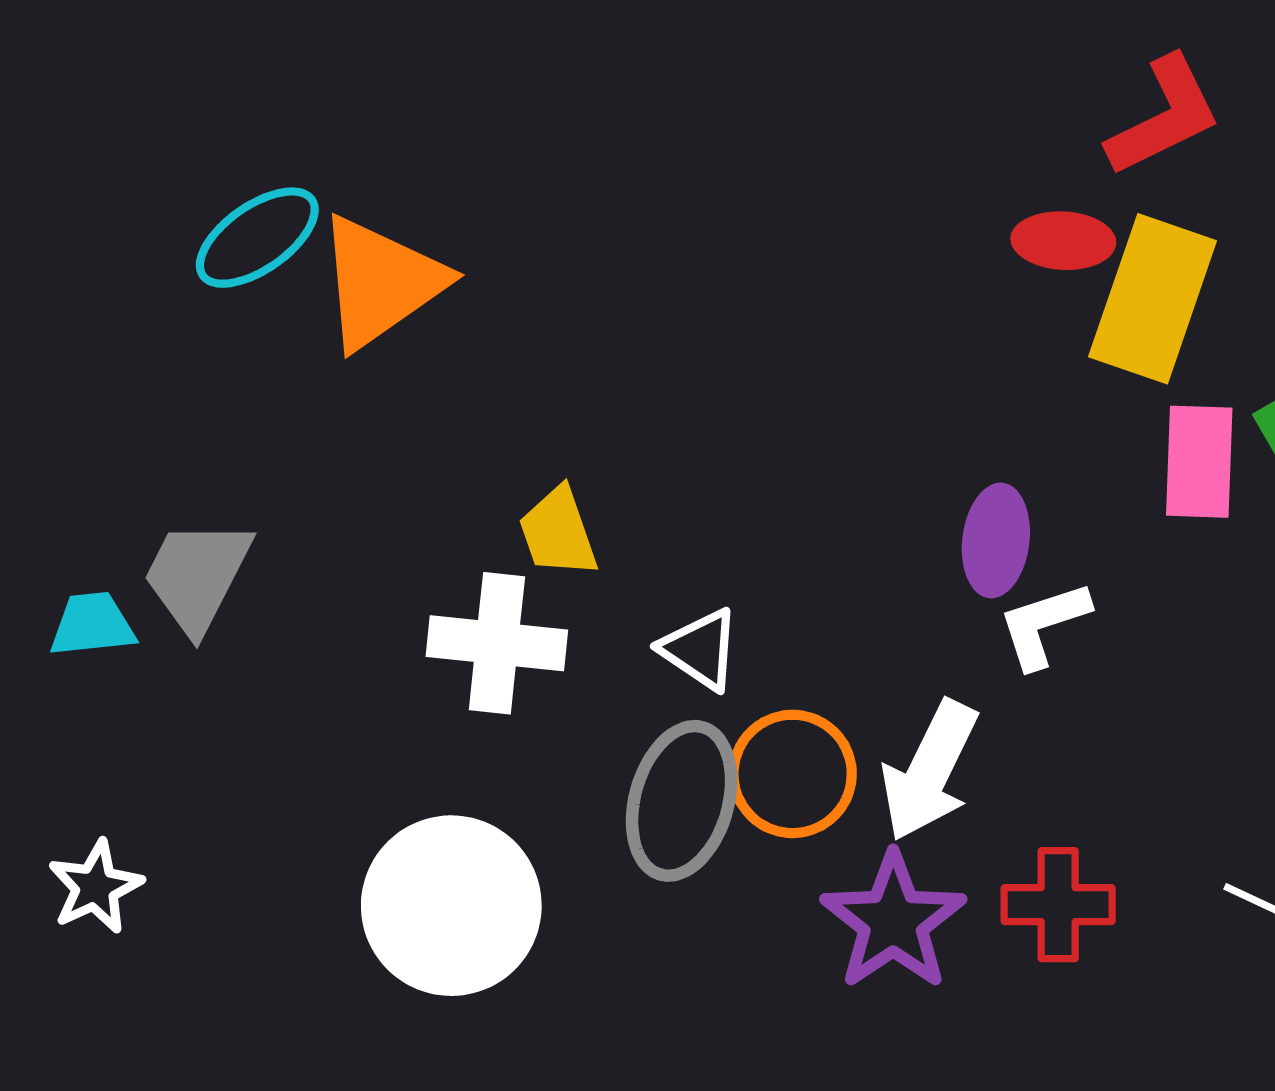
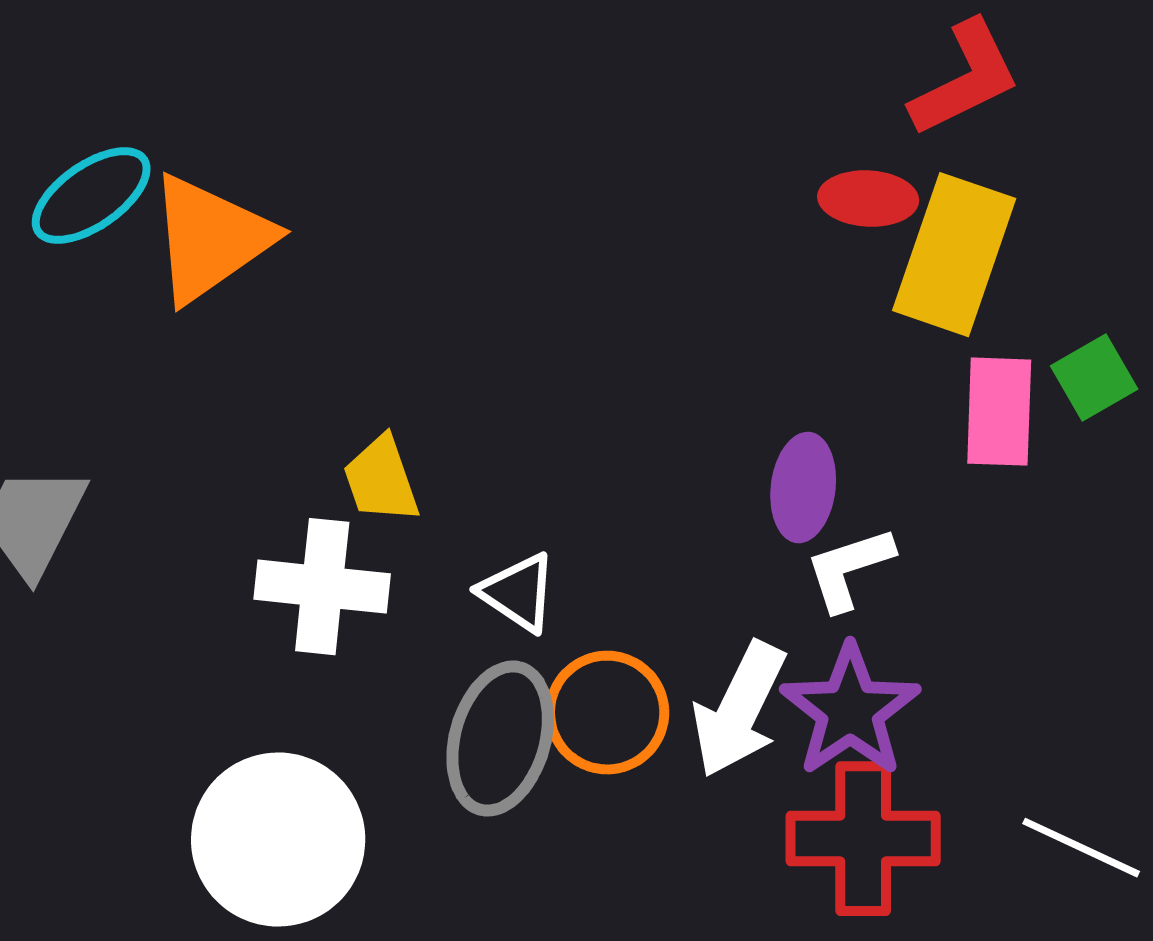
red cross: (1058, 905) -> (863, 839), size x1.4
purple star: (893, 921) -> (850, 711), moved

